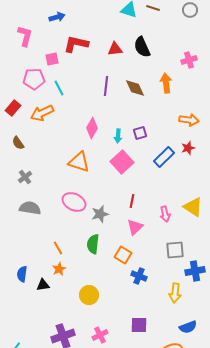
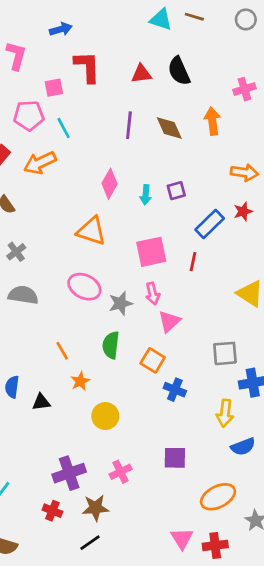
red L-shape: (76, 44) -> (87, 67), turned 75
pink square: (122, 162) -> (151, 252), moved, turned 30
red line: (132, 201) -> (193, 262), moved
pink arrow: (165, 214) -> (153, 294), moved
orange star: (59, 269) -> (80, 381), moved
blue semicircle: (188, 327) -> (243, 447), moved

